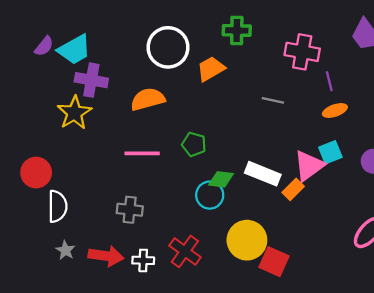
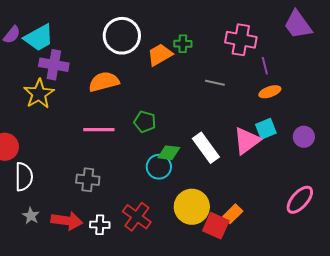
green cross: (237, 30) -> (183, 44), moved, size x0.7
white rectangle: (263, 174) -> (206, 148), turned 32
orange rectangle: (293, 189) -> (233, 214), moved

